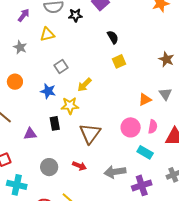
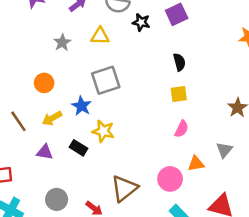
gray square: (61, 66) -> (106, 80), size x1.6
yellow arrow: (85, 85) -> (52, 118), moved
orange triangle: (145, 100) -> (196, 164), moved
black rectangle: (55, 123) -> (78, 148), turned -64
pink semicircle: (153, 127) -> (182, 129), moved
brown triangle: (90, 134) -> (124, 188), moved

